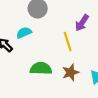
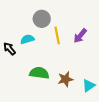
yellow line: (68, 41) -> (57, 35), moved

